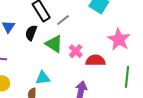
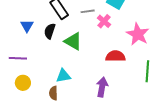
gray line: (63, 20) -> (88, 11), moved, turned 32
pink cross: (76, 51) -> (104, 21), moved

